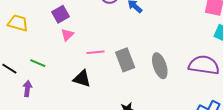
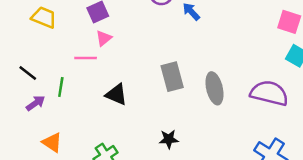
pink line: (95, 52) -> (86, 58), moved
green line: (38, 63) -> (61, 87), moved, turned 70
purple arrow: (27, 89) -> (36, 103), moved, turned 42

